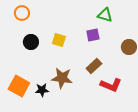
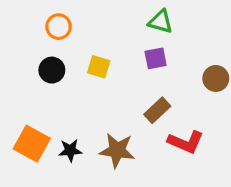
orange circle: (22, 13) -> (59, 27), moved
green triangle: (105, 15) -> (161, 22), moved
brown star: (62, 78) -> (117, 150), moved

